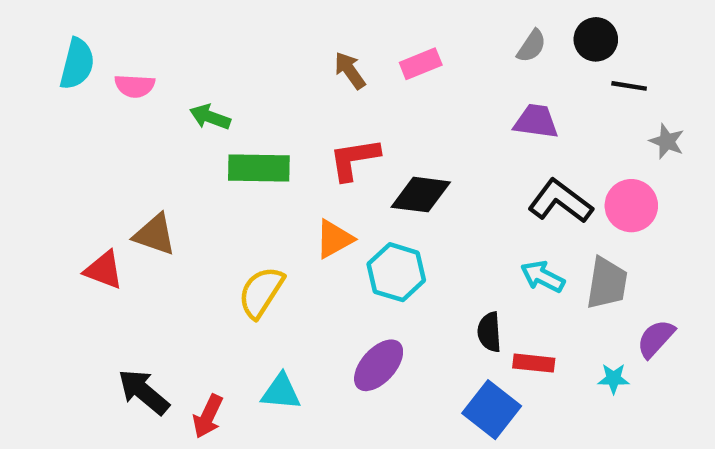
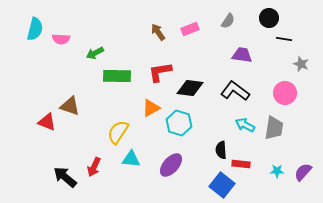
gray semicircle: (532, 46) -> (228, 21), moved
green arrow: (210, 117) -> (95, 53), turned -48
black L-shape: (560, 201) -> (235, 91), moved
purple semicircle: (656, 339) -> (303, 172), moved
cyan triangle: (281, 392) -> (131, 159), moved
red arrow: (208, 416) -> (94, 167), moved

